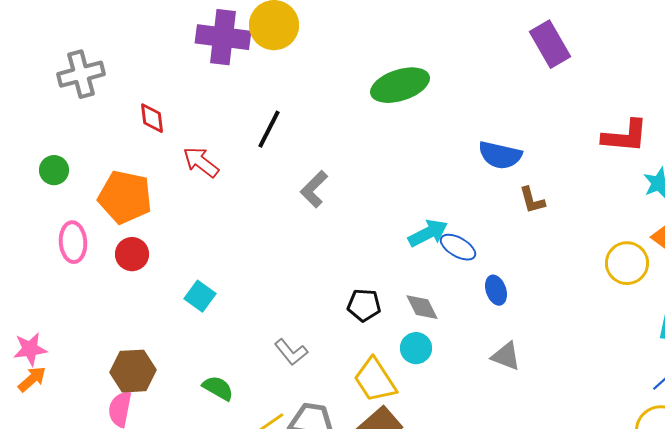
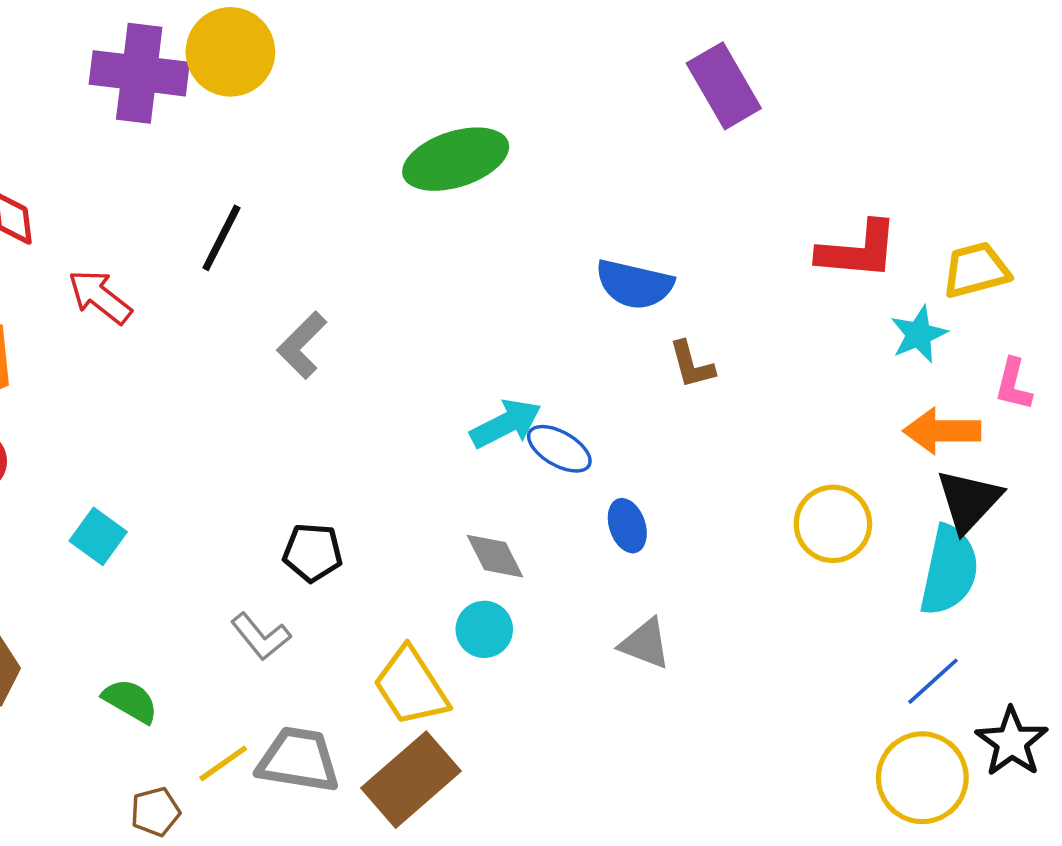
yellow circle: (627, 263) -> (833, 524), moved
black pentagon: (364, 305) -> (313, 552), moved

